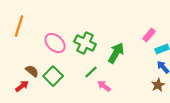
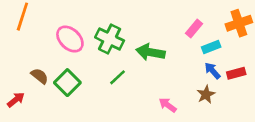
green arrow: (116, 53) -> (150, 52), turned -110
red arrow: (22, 86) -> (16, 100), moved
pink arrow: (104, 86) -> (168, 105), moved

